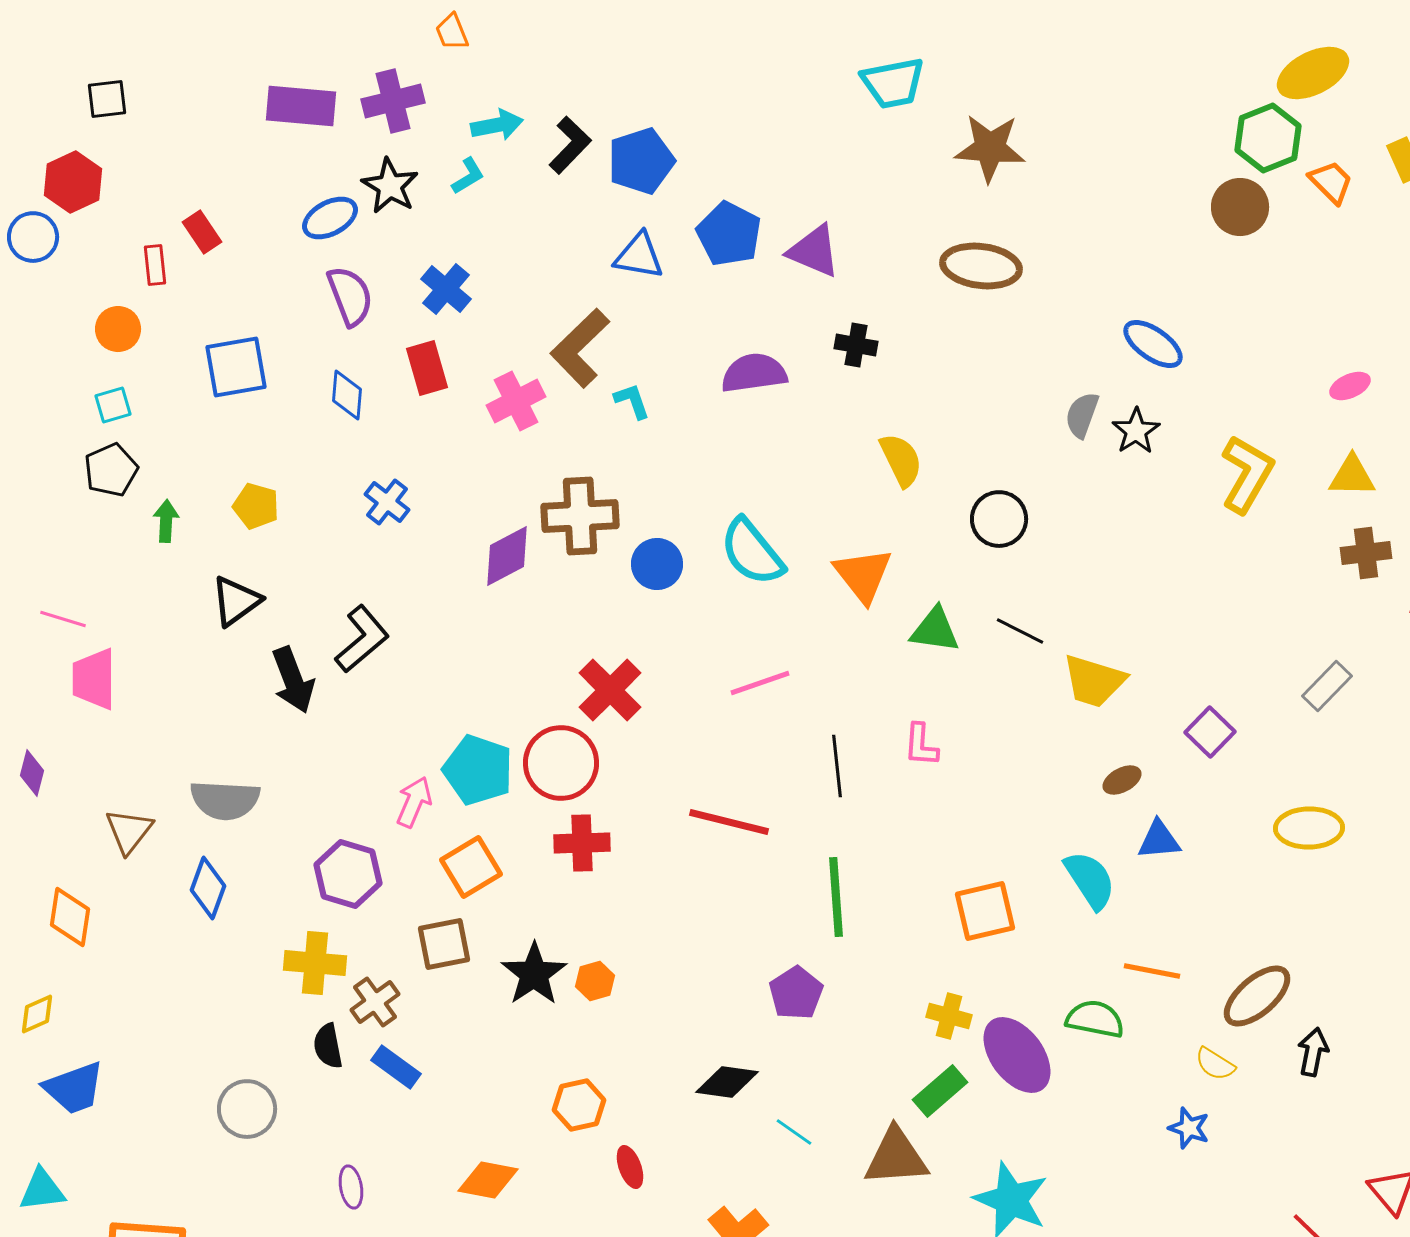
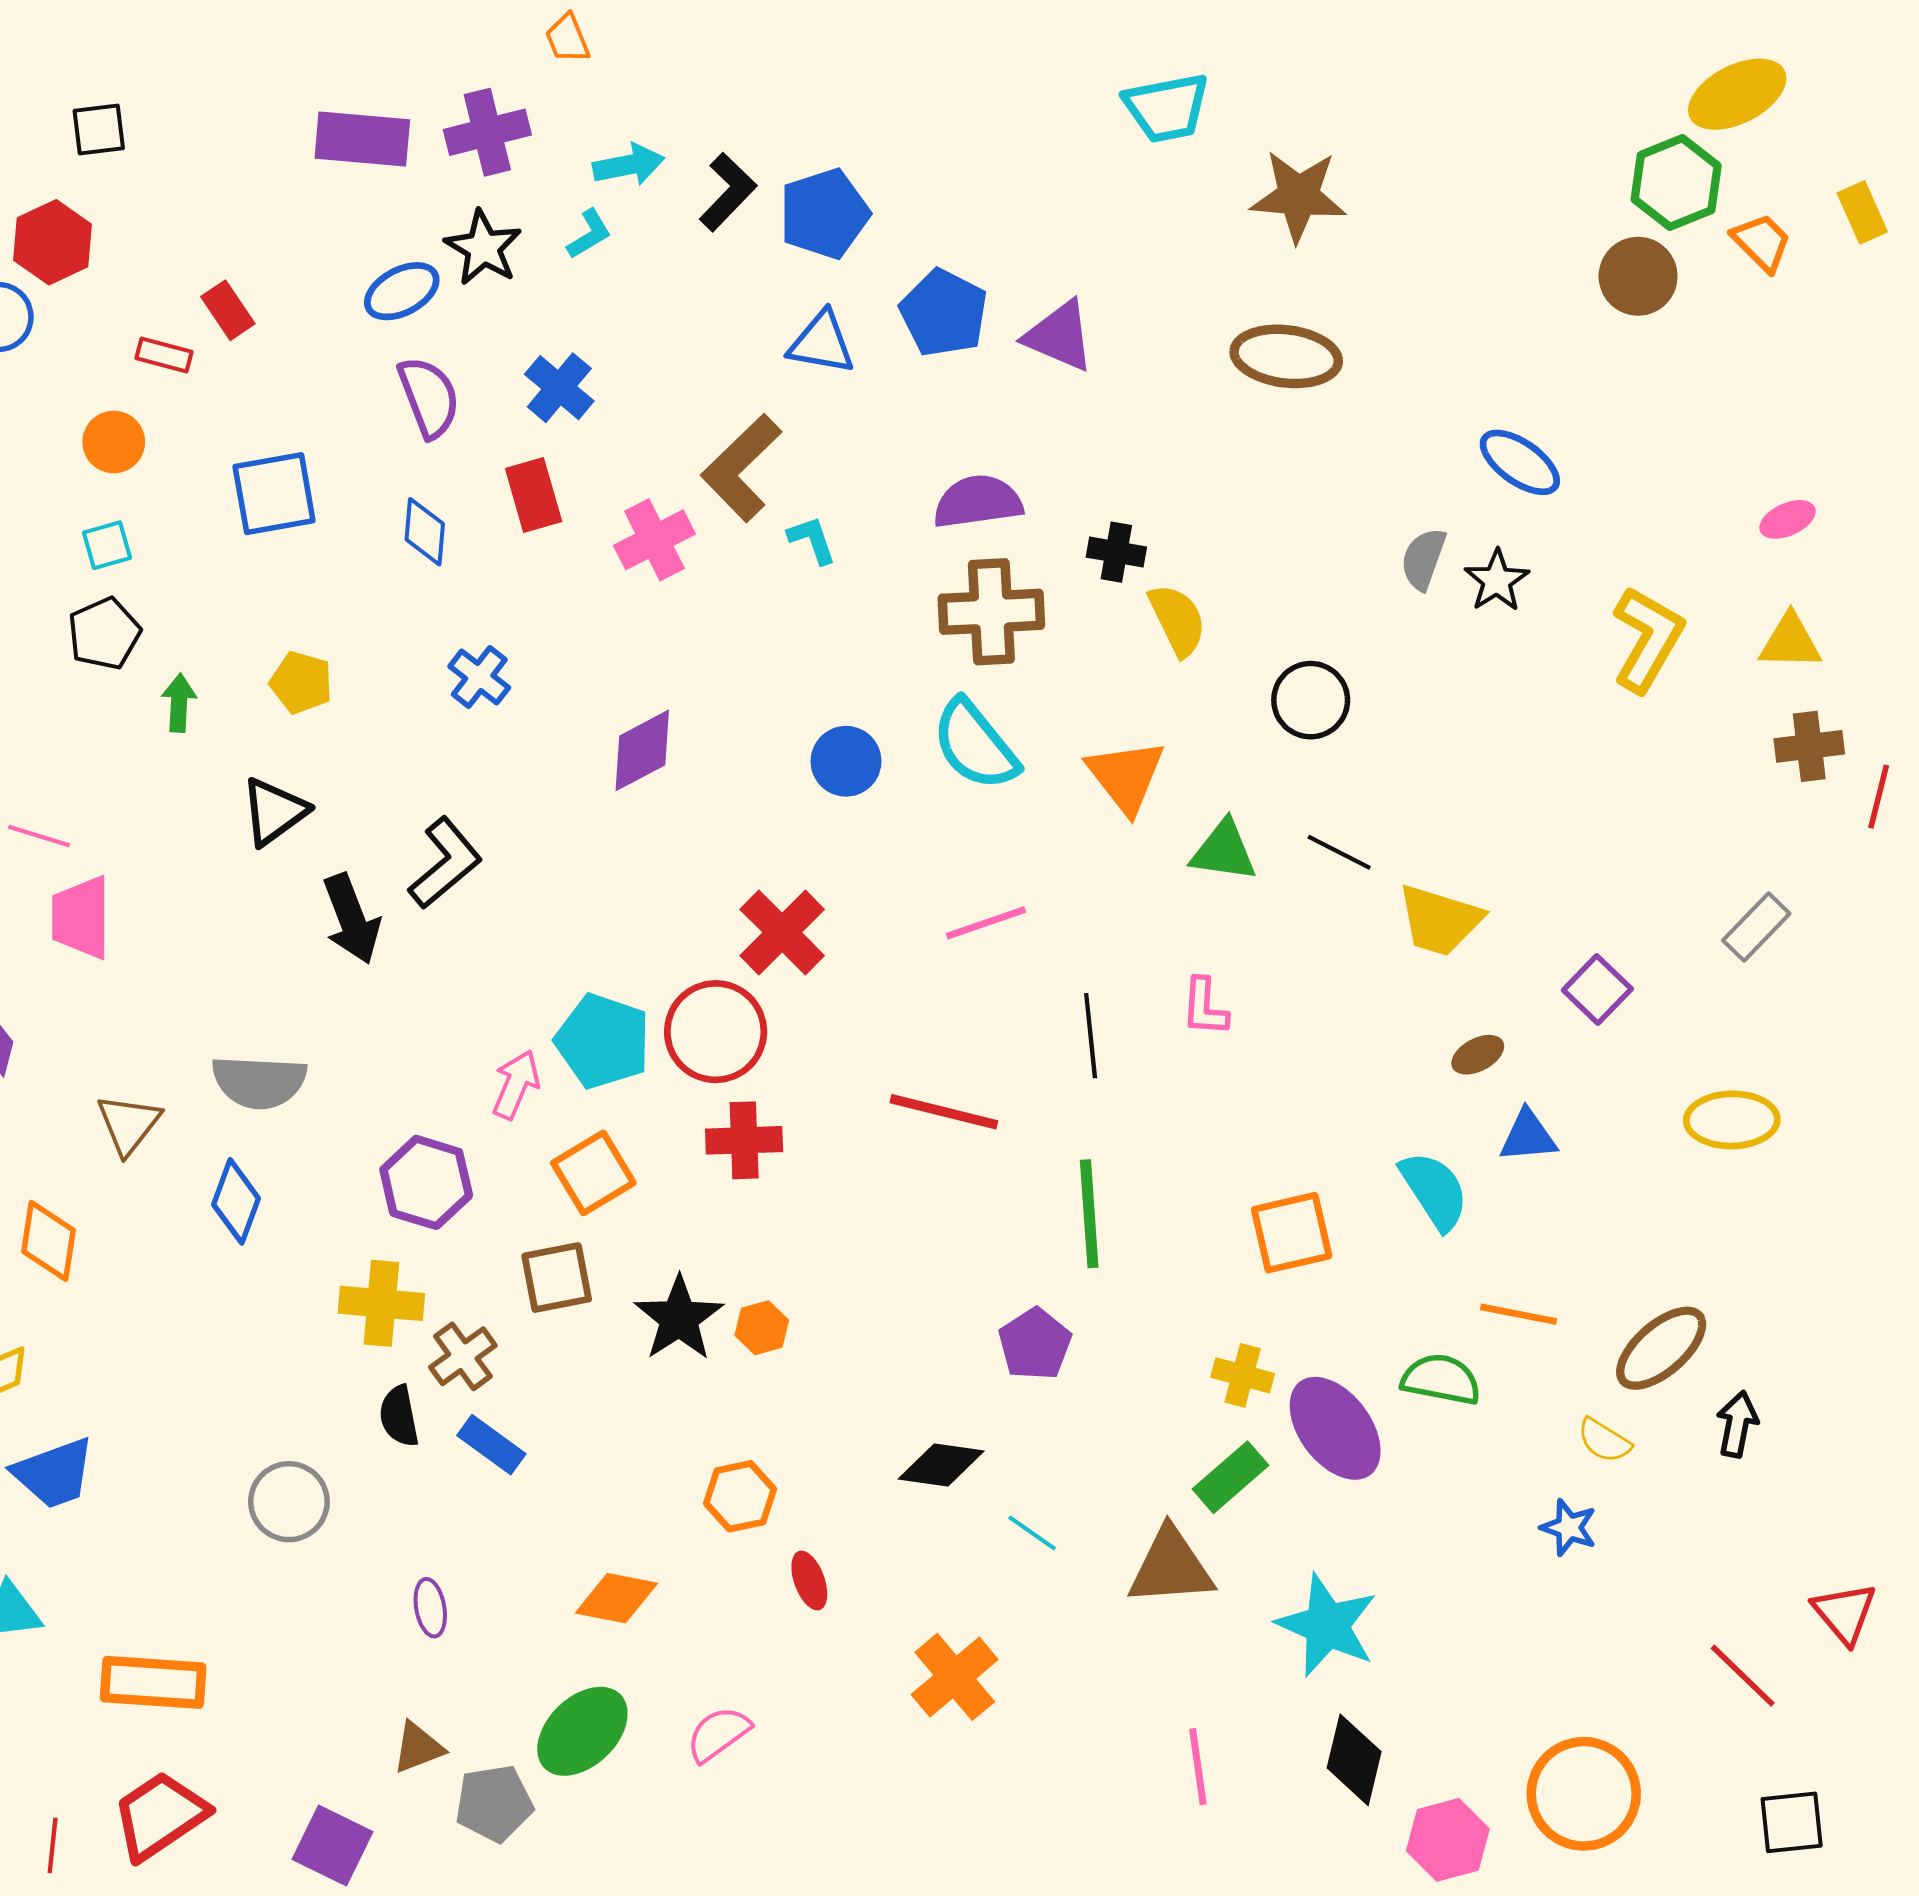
red rectangle: (155, 265) -> (164, 355), turned -69
black cross: (856, 345) -> (1116, 552), moved
brown cross: (580, 516) -> (991, 612), moved

